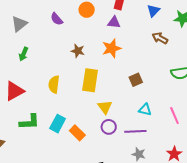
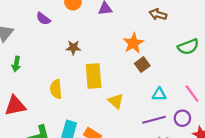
orange star: (112, 48) -> (133, 43), moved
red triangle: (14, 91) -> (15, 106), turned 30
purple circle: (109, 127) -> (182, 118), moved

